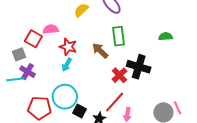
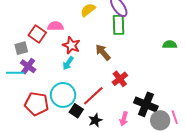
green rectangle: (119, 36) -> (118, 25), moved
black cross: (139, 67) -> (146, 104), moved
red line: (115, 102) -> (93, 96), moved

